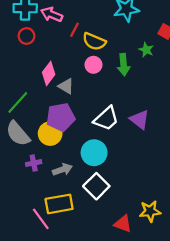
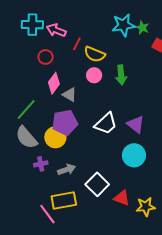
red circle: (27, 36) -> (46, 57), moved
green star: (146, 50) -> (142, 27), moved
cyan circle: (94, 153) -> (134, 155), moved
red triangle: (123, 224) -> (122, 198), moved

